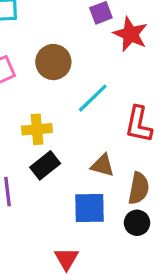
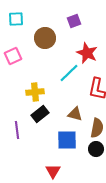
red star: (130, 34) -> (87, 53), moved
brown circle: (53, 62) -> (45, 38), moved

